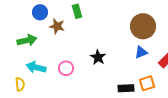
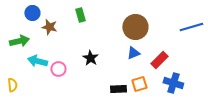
green rectangle: (77, 11) -> (80, 15), moved
cyan arrow: (36, 67) -> (37, 61), moved

